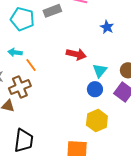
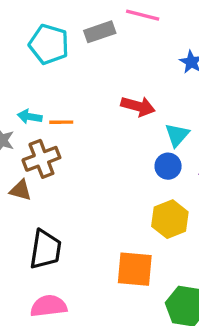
cyan arrow: (15, 52) -> (30, 117), moved
orange line: (31, 65) -> (61, 122), turned -56

